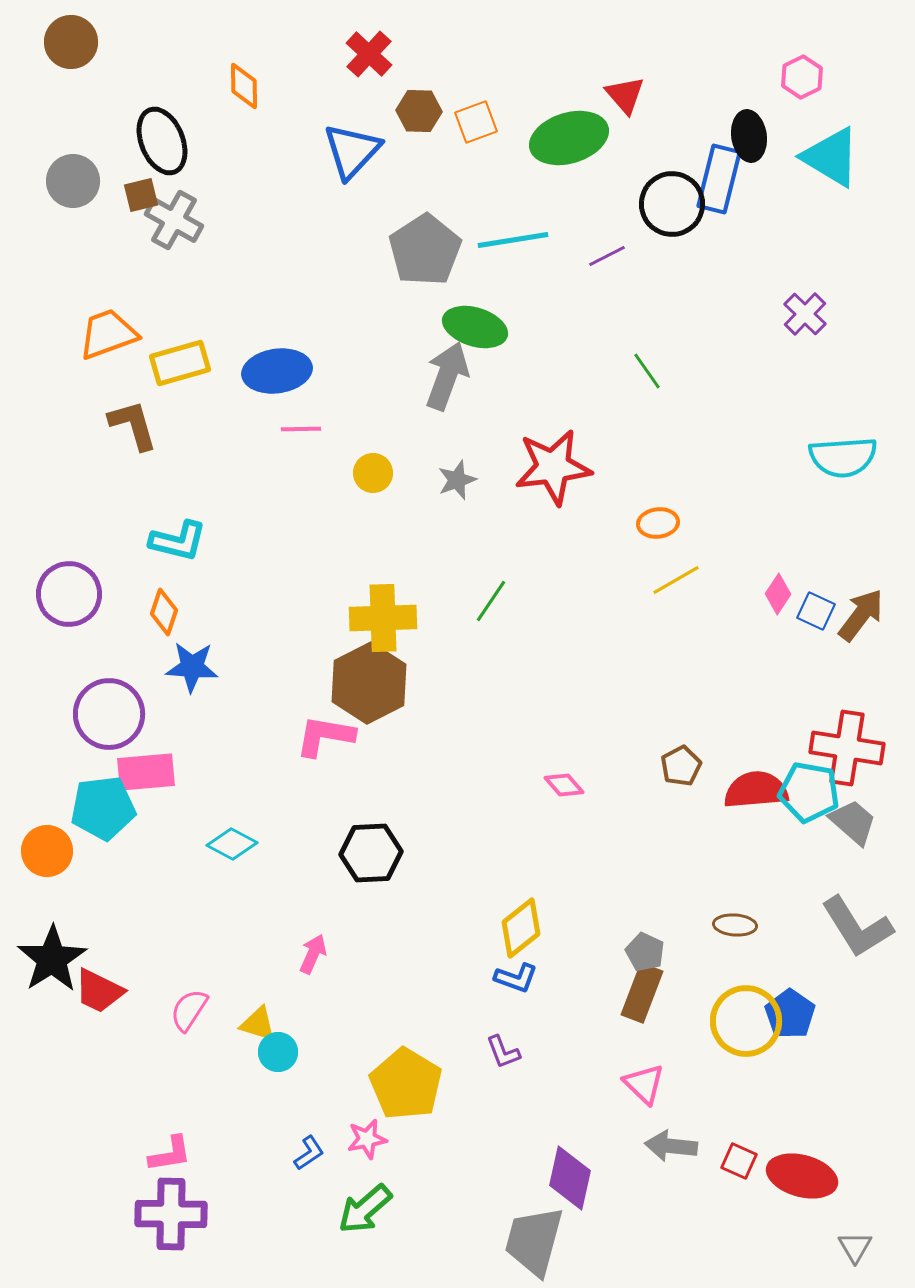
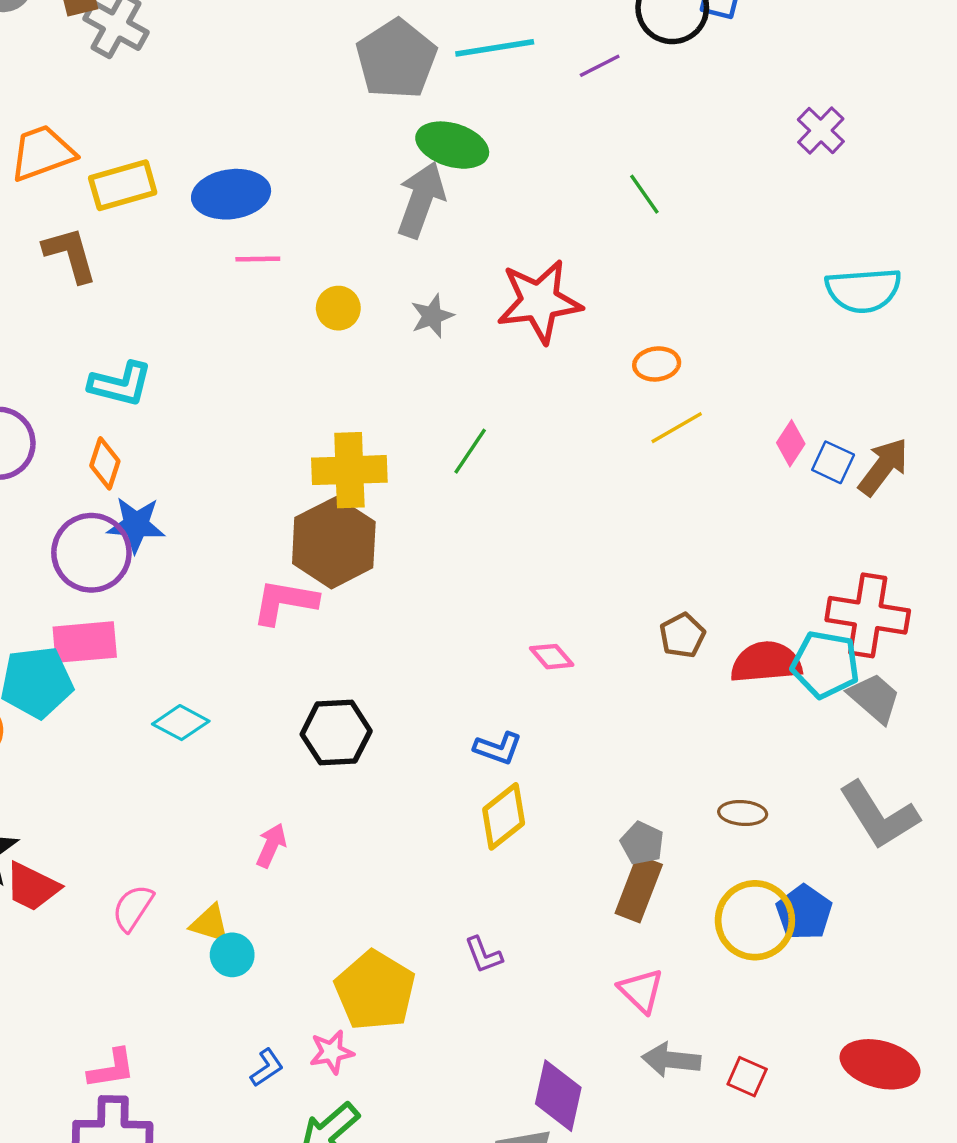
purple circle: (109, 714) -> (91, 553), moved
blue L-shape: (516, 978) -> (498, 748), moved
red ellipse: (802, 1176) -> (880, 1064), moved

